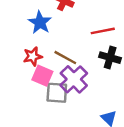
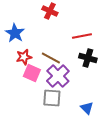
blue star: (40, 22) -> (15, 33), moved
gray square: (57, 93) -> (52, 98), moved

